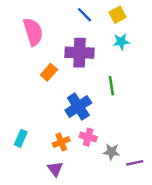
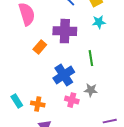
cyan rectangle: (21, 138) -> (17, 101), turned -56
orange cross: (61, 142) -> (38, 104), moved, turned 32
gray star: (111, 152) -> (91, 90), moved

